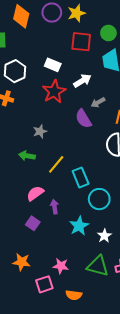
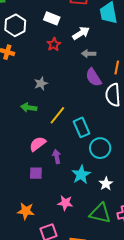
red star: (54, 92) -> (54, 44), size x0.6
gray arrow: (98, 102) -> (89, 54), moved, turned 32
purple semicircle: (83, 119) -> (94, 77), moved
purple square: (33, 223) -> (36, 173), turned -32
pink star: (61, 266) -> (65, 203), moved

